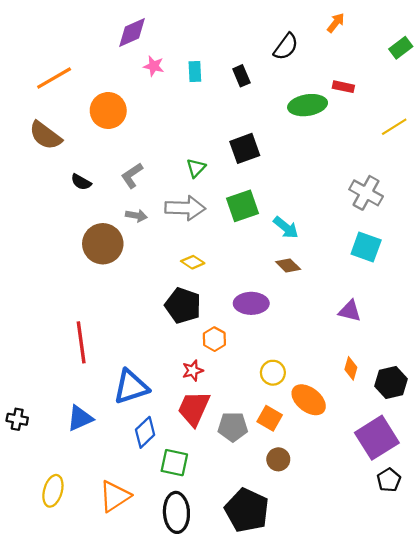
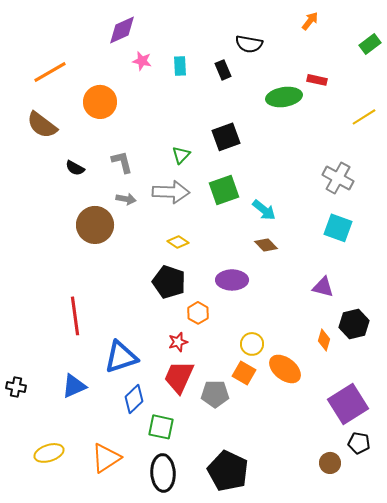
black semicircle: (286, 47) -> (249, 44), moved, turned 64
gray L-shape: (132, 176) -> (122, 162), turned 110
black hexagon: (391, 382) -> (354, 324), moved
orange square: (270, 418) -> (244, 373), moved
brown circle: (278, 459) -> (330, 463), moved
black pentagon: (389, 480) -> (359, 443), turned -30
yellow ellipse: (53, 491) -> (49, 453), turned 56

